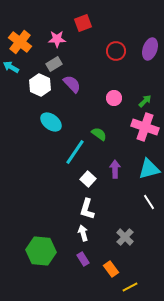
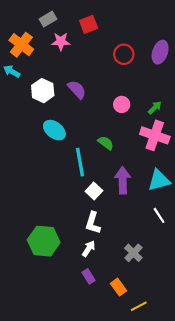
gray rectangle: (54, 64) -> (48, 19), moved
cyan line: (75, 152) -> (80, 162), turned -44
purple arrow: (115, 169) -> (123, 180), size x1.4
white arrow: (83, 233) -> (89, 249), turned 49
green hexagon: (41, 251) -> (44, 241), moved

